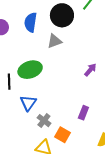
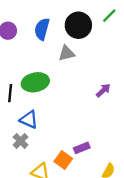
blue triangle: (28, 103) -> (29, 120), turned -48
purple rectangle: (83, 113) -> (82, 148), moved, turned 40
gray cross: (44, 121) -> (21, 141), moved

